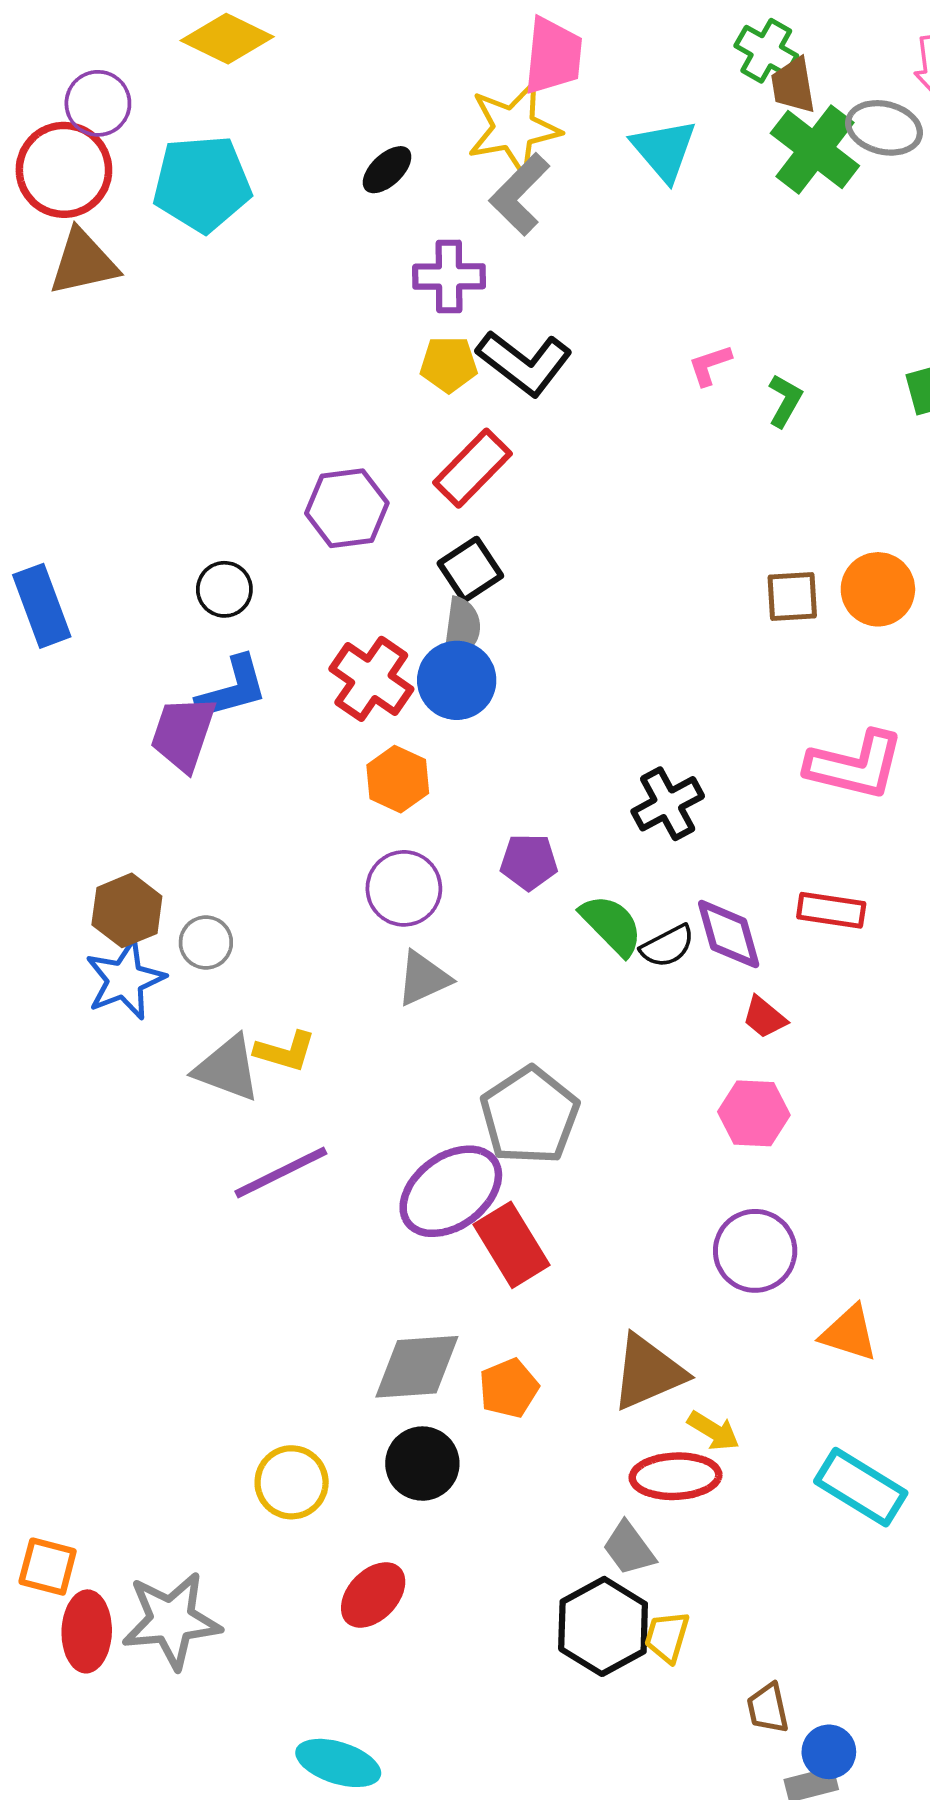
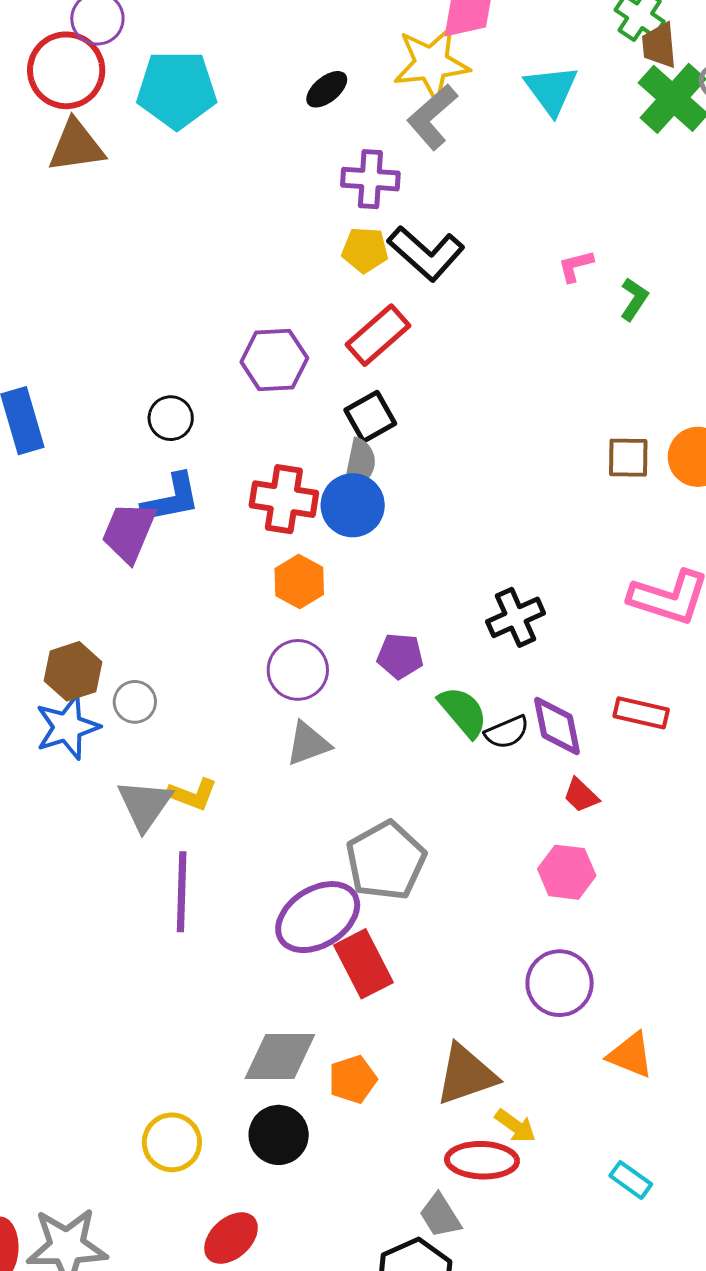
red cross: (371, 679) -> (284, 499), turned -30
gray triangle: (227, 1068) -> (145, 805), turned 40
purple line: (281, 1172) -> (182, 892), turned -66
cyan rectangle: (861, 1487) -> (631, 1180), size x0.6

